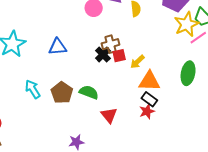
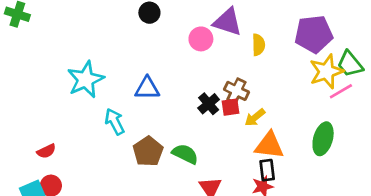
brown cross: (110, 44) -> (236, 91), moved, turned 36
cyan arrow: (33, 89) -> (115, 122), moved
black rectangle: (149, 99) -> (267, 170), turned 42

